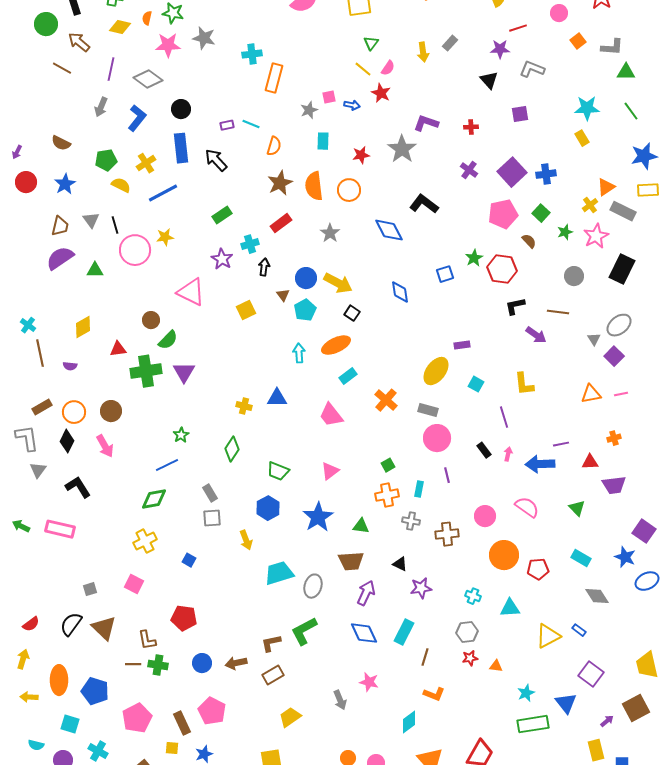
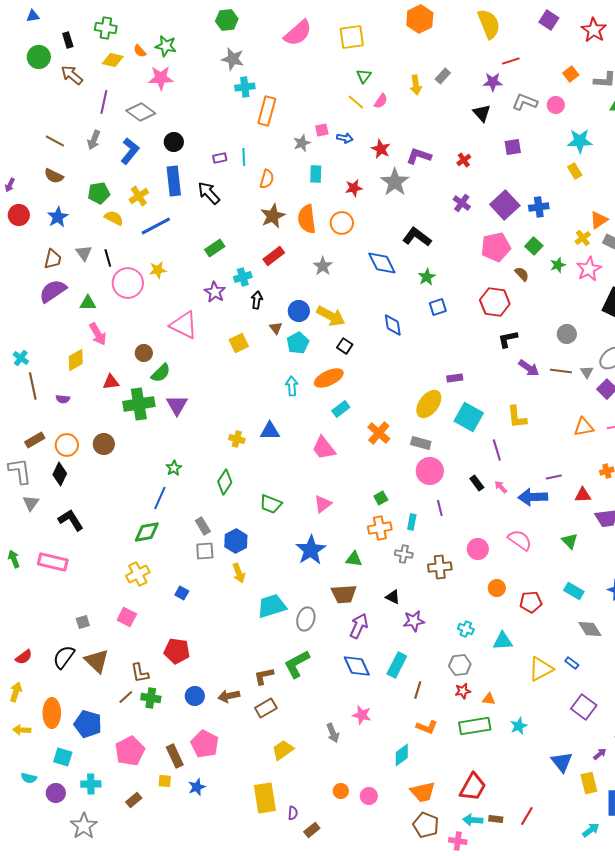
pink circle: (559, 13) -> (556, 105), moved
orange semicircle: (147, 18) -> (140, 51), turned -56
gray star: (204, 38) -> (233, 59), moved
brown line: (62, 68) -> (55, 141), moved
red star: (381, 93) -> (381, 149), moved
cyan line: (251, 124) -> (244, 157), turned 66
red cross: (471, 127) -> (464, 160), turned -32
green star: (474, 258) -> (427, 277), moved
gray circle: (574, 276) -> (567, 334), moved
brown line: (558, 312) -> (561, 371), moved
cyan square: (476, 384) -> (469, 417), size x1.8
pink arrow: (105, 446) -> (98, 334), moved
pink arrow: (508, 454) -> (501, 487), turned -56
blue line: (167, 465) -> (160, 498), turned -40
blue hexagon: (268, 508) -> (236, 541), moved
green arrow: (21, 526) -> (14, 559), turned 42
orange circle: (504, 555) -> (497, 588), size x0.6
brown line: (133, 664) -> (126, 697), turned -42
blue triangle: (566, 703) -> (562, 762), moved
green rectangle: (533, 724) -> (475, 726), moved
cyan cross: (98, 751) -> (91, 784), turned -30

